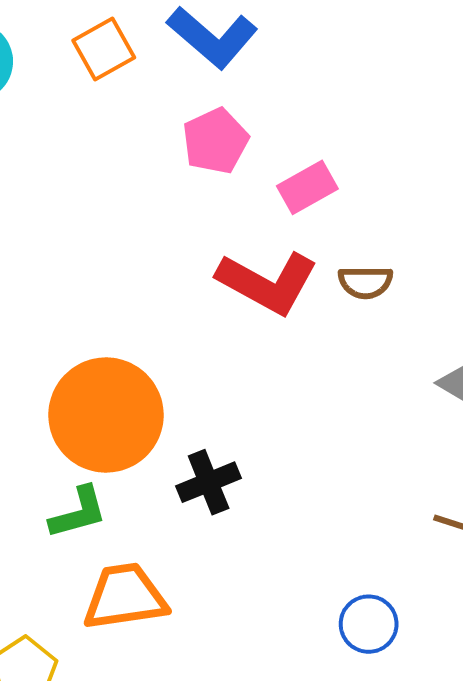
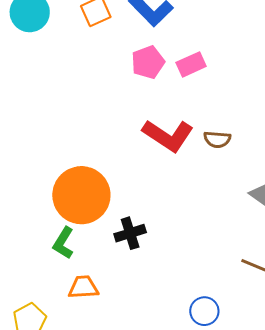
pink rectangle: (307, 187) -> (191, 64), moved
green L-shape: (78, 513) -> (63, 243), turned 132
orange trapezoid: (125, 597) -> (83, 287), size x0.7

